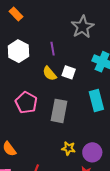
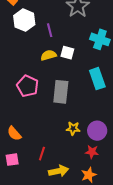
white hexagon: (18, 51) -> (24, 20), moved
yellow semicircle: (50, 74) -> (49, 55), turned 119

